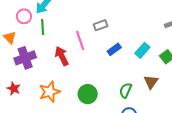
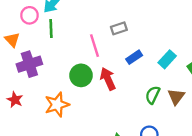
red arrow: (62, 56) -> (108, 79), moved
green semicircle: (126, 90) -> (153, 95), moved
green circle: (88, 94) -> (81, 75), moved

